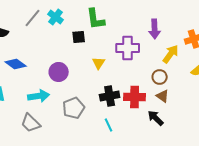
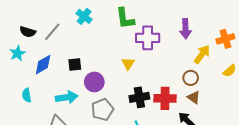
gray line: (33, 18) -> (52, 32), moved
black square: (79, 37) -> (75, 65), moved
purple cross: (128, 48) -> (148, 38), moved
blue diamond: (16, 64) -> (43, 65), turned -65
purple circle: (59, 72) -> (94, 82), moved

